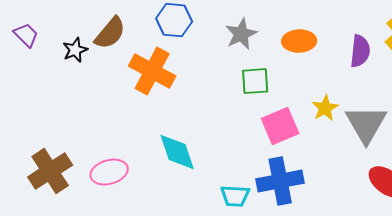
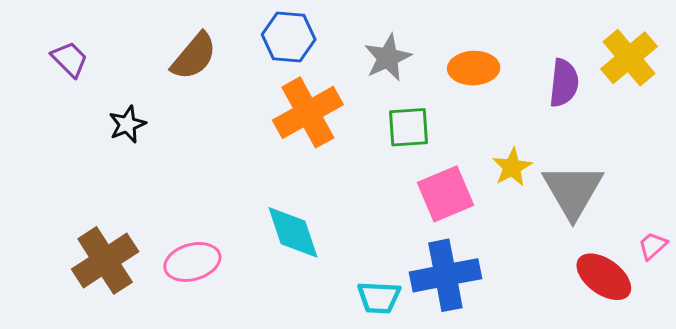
black star: (75, 50) -> (127, 124), moved
orange cross: (152, 71) -> (308, 112), moved, turned 33

